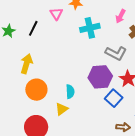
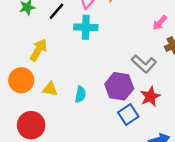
cyan cross: (90, 28) -> (86, 27), moved
orange circle: (36, 90) -> (21, 80), moved
yellow triangle: (62, 109) -> (50, 89), moved, turned 32

